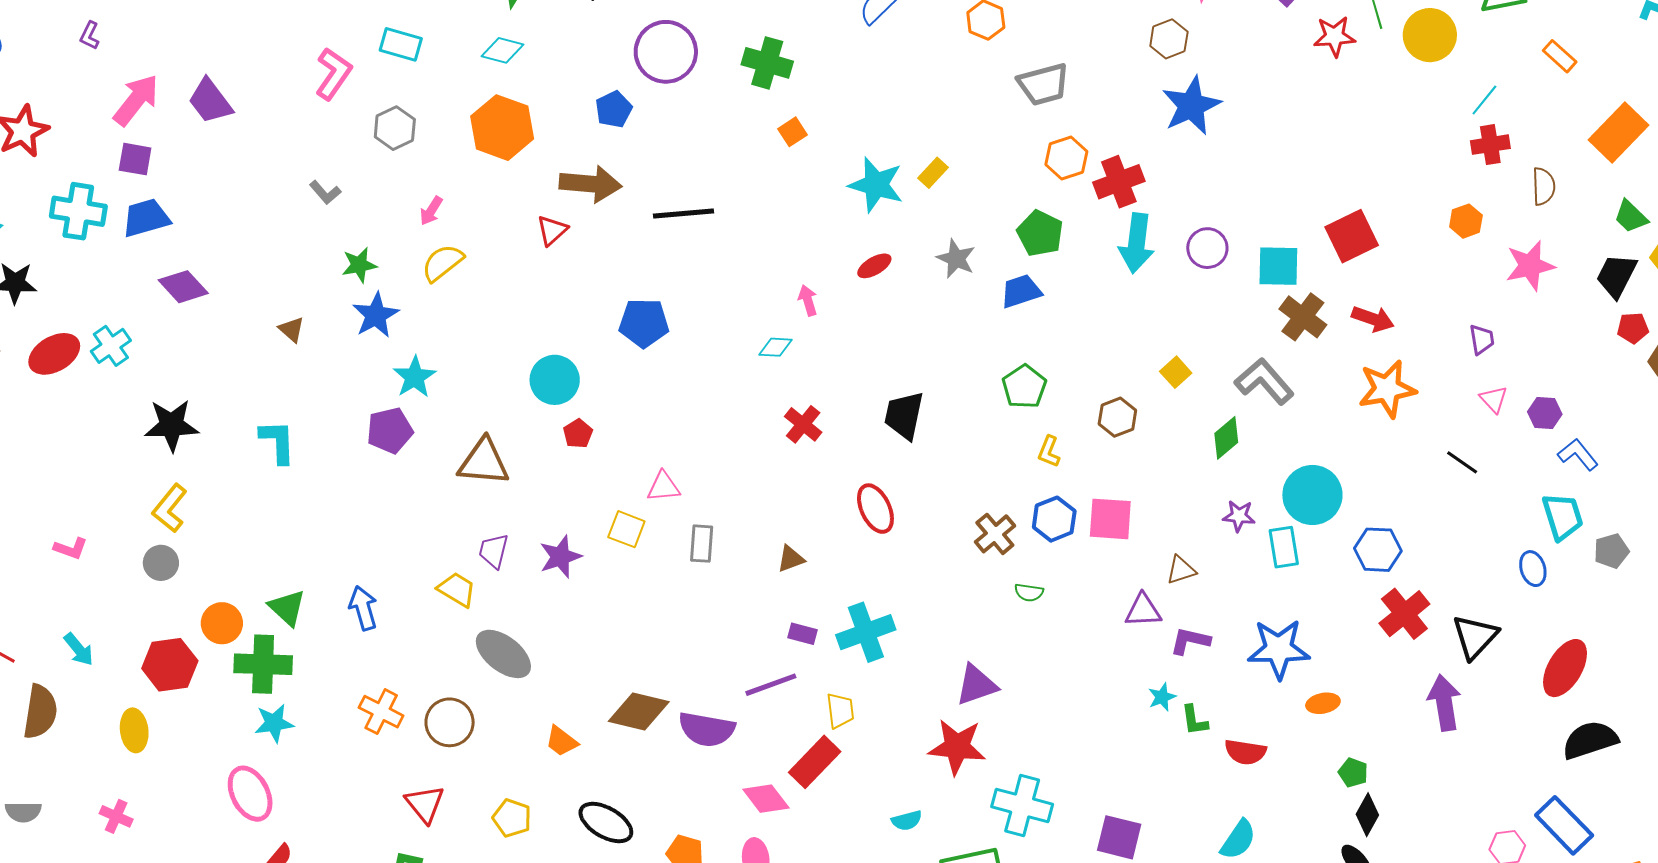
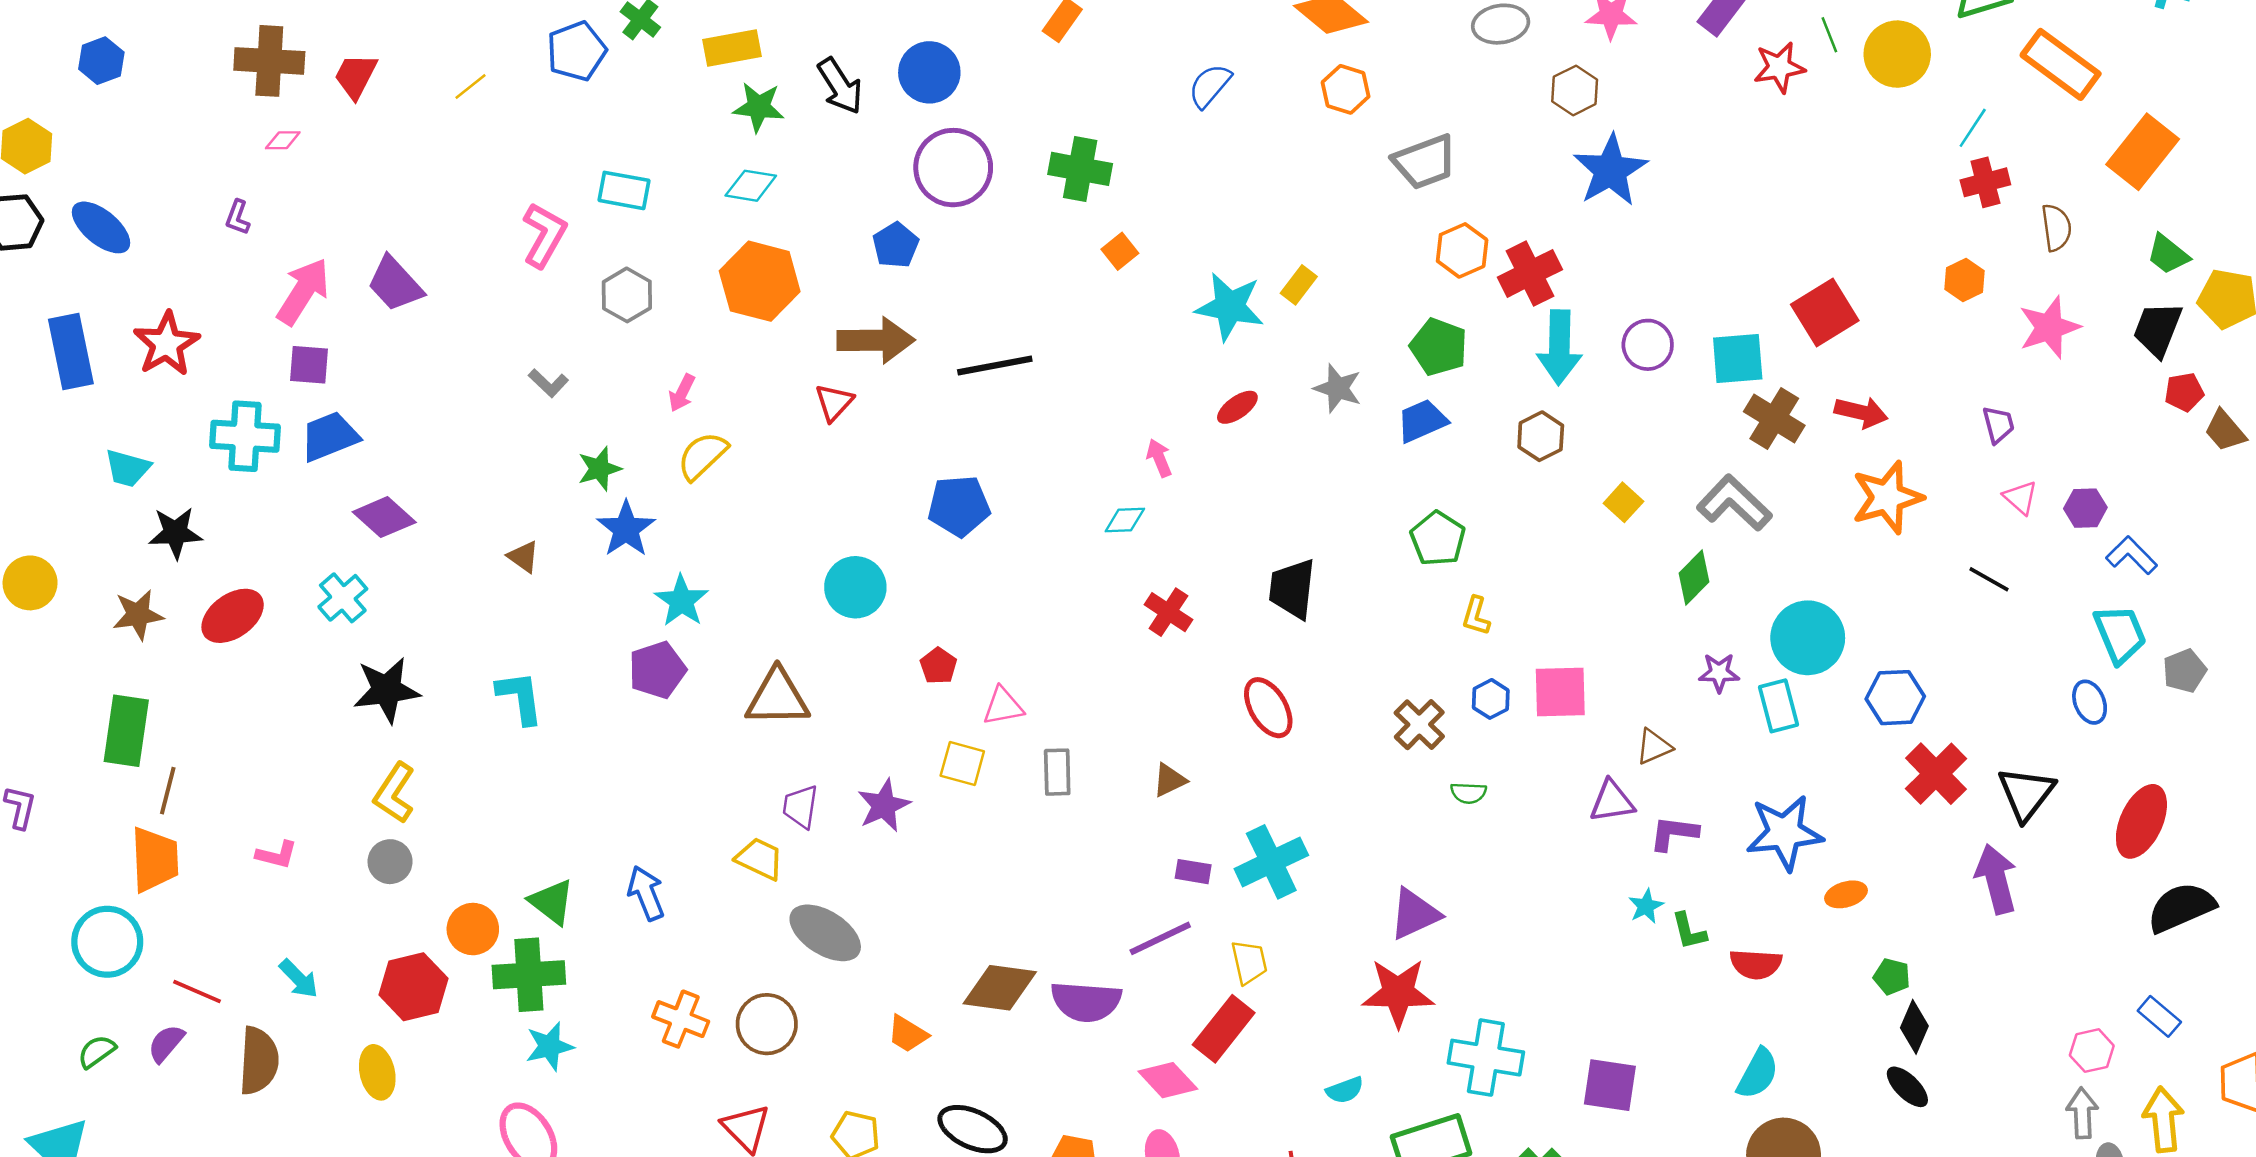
orange rectangle: (1560, 56) -> (2061, 64), size x1.8
cyan cross: (111, 346) -> (343, 598), moved
brown hexagon: (1117, 417) -> (1541, 436), moved
red pentagon: (578, 434) -> (938, 666), moved
blue hexagon: (1054, 519) -> (1491, 699), size x0.7
blue rectangle: (1564, 825) -> (2159, 1016), size x0.6

